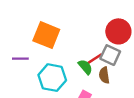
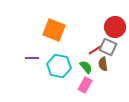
purple line: (20, 59) -> (32, 58), moved
green semicircle: (85, 67) -> (86, 67), moved

